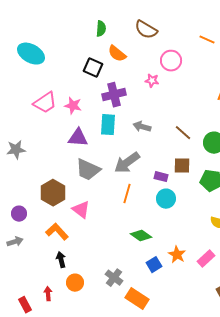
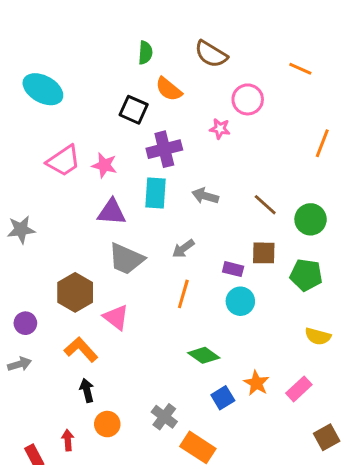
gray arrow: (127, 163) -> (183, 249), size x0.6

